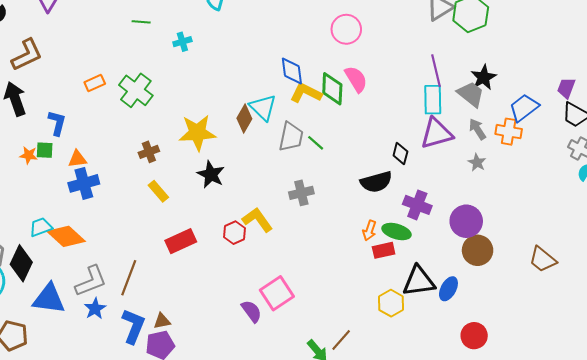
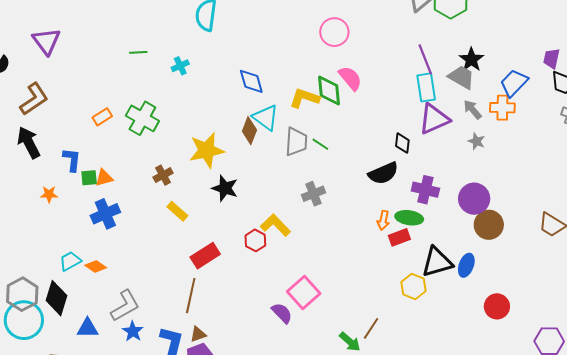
blue diamond: (292, 71) -> (251, 81), moved
green square: (45, 150) -> (89, 178), moved
orange triangle: (77, 159) -> (104, 178), moved
orange diamond: (66, 236) -> (96, 267), size x0.6
brown line: (129, 278) -> (191, 296), moved
blue triangle: (49, 299) -> (87, 328), size x0.7

